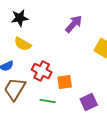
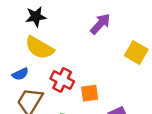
yellow semicircle: (23, 44) -> (39, 48), size x1.4

